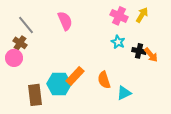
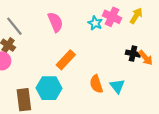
cyan star: (118, 42) -> (95, 23), moved
orange rectangle: (75, 76) -> (66, 60), moved
cyan triangle: (124, 93) -> (117, 86), moved, turned -42

